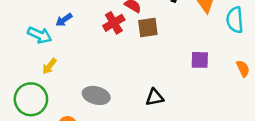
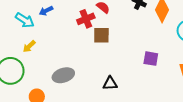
brown square: (148, 28) -> (101, 35), moved
gray ellipse: (96, 95) -> (63, 75), turned -40

